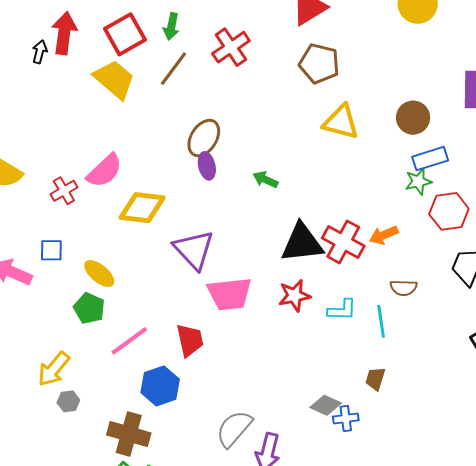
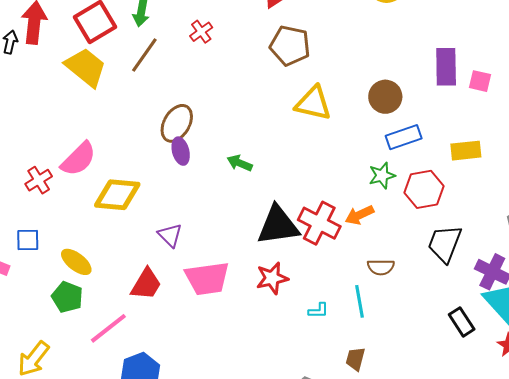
red cross: (231, 47) -> (201, 32), size x0.6
green star: (418, 182) -> (382, 176), moved
purple triangle: (194, 250) -> (170, 235), size x0.6
cyan L-shape: (342, 310) -> (318, 311), moved, size x0.7
red trapezoid: (190, 340) -> (146, 284), moved, turned 45

